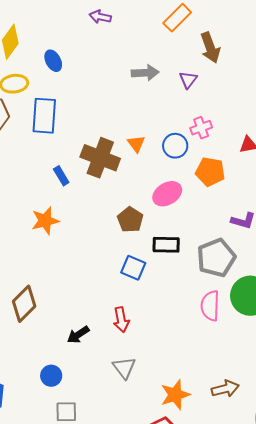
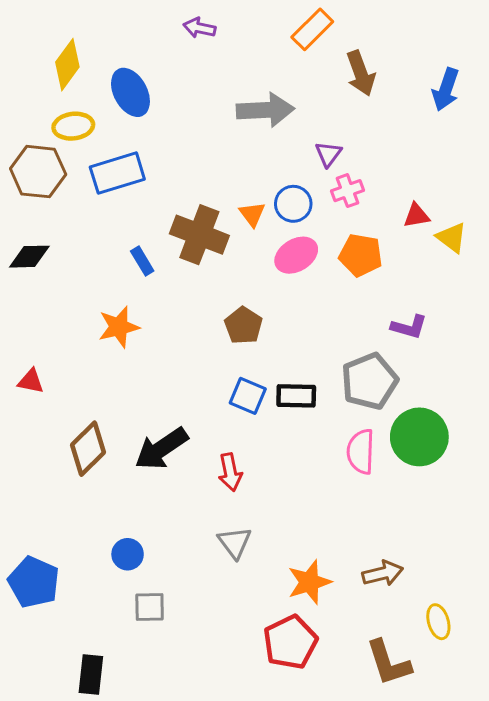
blue ellipse: (53, 61) -> (130, 92), size x1.5
gray arrow: (145, 73) -> (265, 110), size x1.4
purple triangle: (188, 80) -> (328, 154), moved
blue rectangle: (44, 116) -> (117, 173), turned 69
blue circle: (175, 146) -> (293, 204), moved
pink ellipse: (167, 194) -> (296, 255), moved
black rectangle: (166, 245) -> (296, 396), moved
black arrow: (78, 335) -> (161, 449), moved, size x1.6

